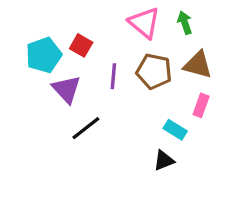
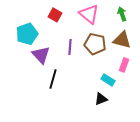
green arrow: (185, 23) -> (122, 14), moved
red square: (81, 45) -> (55, 15), moved
black line: (86, 128) -> (53, 79), turned -36

